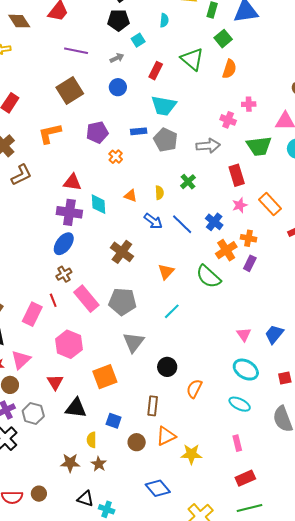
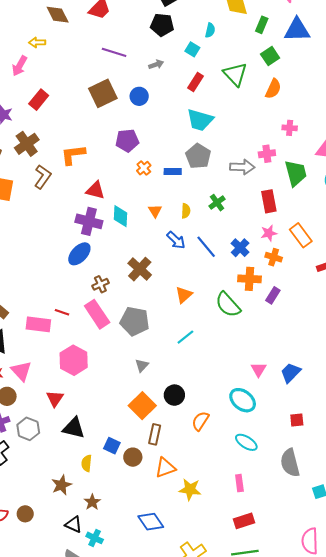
cyan square: (138, 40) -> (192, 49), moved, turned -32
blue circle: (118, 87) -> (139, 96), moved
pink cross: (228, 120) -> (267, 154), moved, turned -35
blue rectangle: (139, 131) -> (173, 172), moved
orange L-shape: (50, 133) -> (73, 155), moved
green trapezoid: (259, 146) -> (296, 173), turned -104
brown L-shape: (21, 175) -> (43, 177), turned -35
orange triangle: (131, 196) -> (155, 211), turned 32
orange cross: (248, 238) -> (274, 257), moved
orange cross: (226, 250) -> (250, 279), turned 30
brown cross: (64, 274) -> (100, 284), moved
red line: (53, 300) -> (62, 312), turned -56
pink rectangle: (32, 314) -> (38, 324), turned 65
gray triangle: (134, 342) -> (142, 365), size x0.6
pink triangle: (21, 360) -> (21, 371), turned -35
cyan ellipse: (246, 370) -> (243, 400), moved
orange square: (105, 377) -> (142, 406), moved, turned -30
brown circle: (137, 442) -> (133, 457), moved
brown star: (70, 463) -> (61, 485), turned -30
brown star: (99, 464) -> (92, 502), moved

